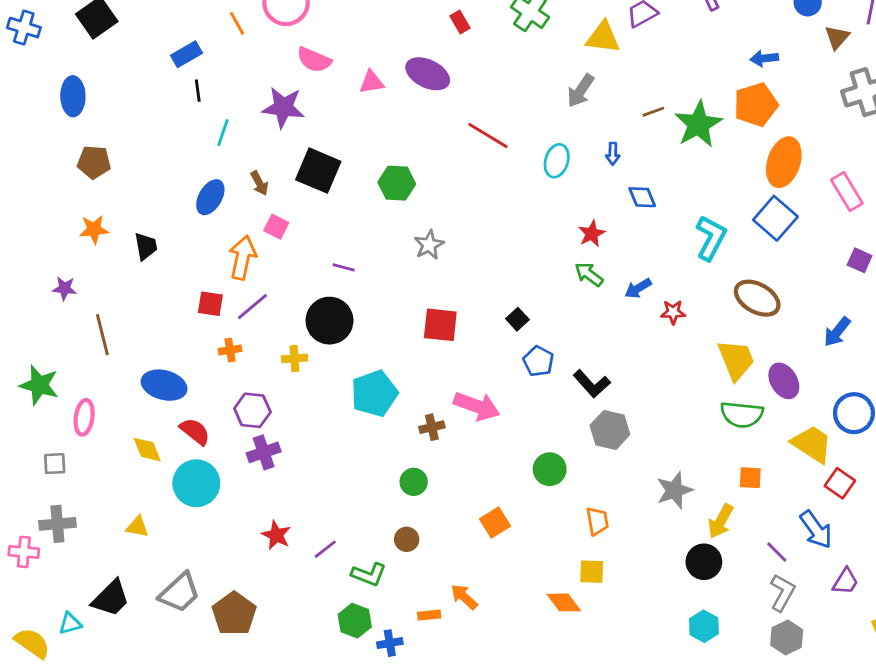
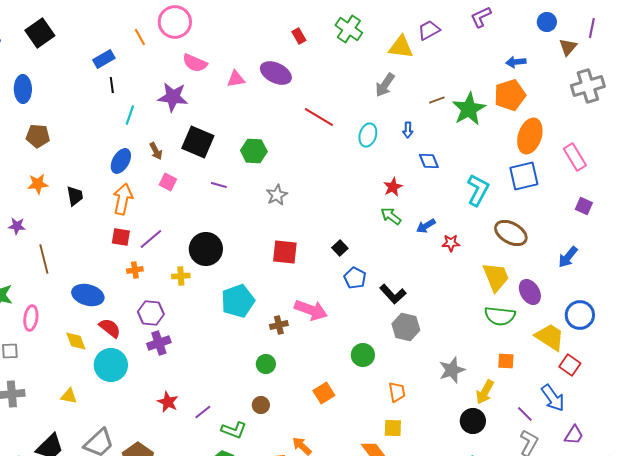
blue square: (775, 218) -> (524, 176), turned 36
orange arrow: (243, 257) -> (123, 199), moved
purple line: (344, 267) -> (219, 185), moved

